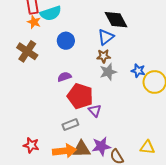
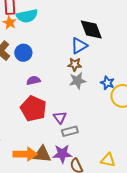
blue circle: (66, 41) -> (23, 53), moved
red pentagon: (80, 96) -> (33, 109), moved
gray rectangle: (70, 125) -> (70, 131), moved

